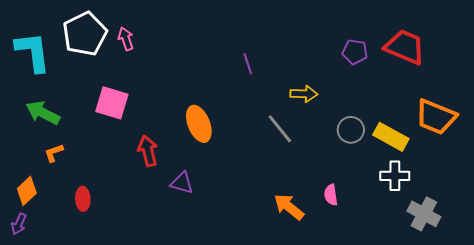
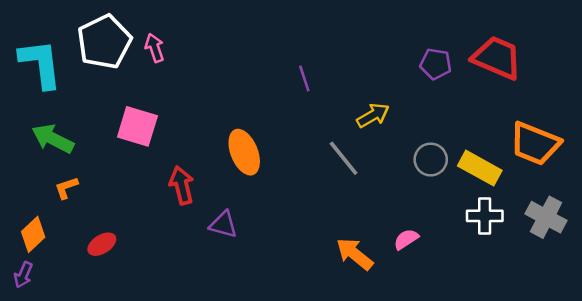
yellow arrow: (304, 94) -> (373, 115), turned -32
pink semicircle: (331, 195) -> (406, 239), turned 65
red ellipse: (83, 199) -> (102, 244), turned 60
gray cross: (424, 214) -> (546, 217), moved

